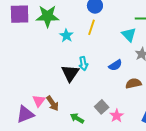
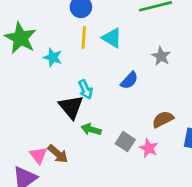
green star: (47, 16) -> (20, 38), turned -30
cyan triangle: (129, 35) -> (112, 38), moved
brown semicircle: (133, 83) -> (163, 119), moved
green arrow: (77, 118) -> (91, 129), moved

